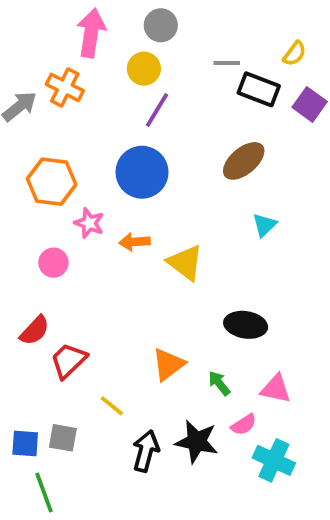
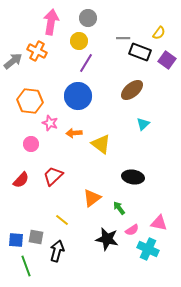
red trapezoid: (69, 361) -> (53, 176), moved
pink triangle: (276, 389) -> (159, 223), moved
black arrow: (146, 451) -> (57, 251), moved

